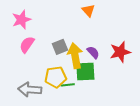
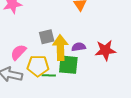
pink semicircle: (27, 45) -> (18, 52), moved
purple semicircle: (93, 52) -> (79, 47), turned -64

